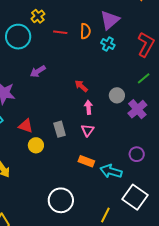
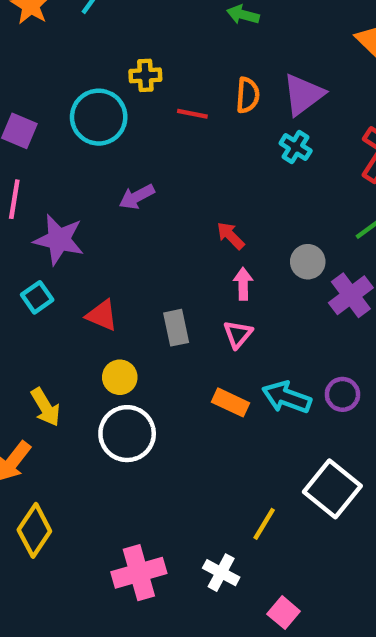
yellow cross: (38, 16) -> (145, 75), turned 32
orange semicircle: (85, 31) -> (248, 95), moved
yellow circle: (36, 145) -> (120, 377), moved
cyan arrow: (111, 171) -> (287, 397), moved
white circle: (61, 200) -> (127, 434), moved

